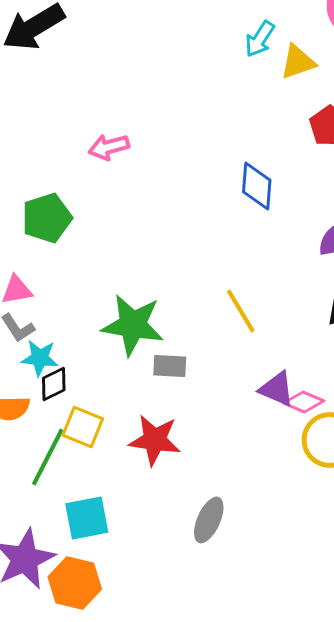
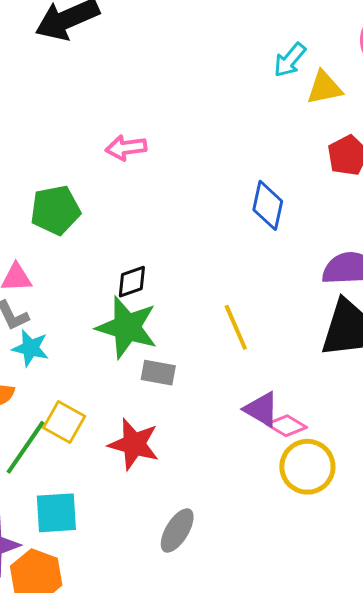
black diamond: (54, 384) -> (132, 282), moved

